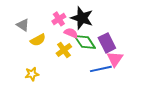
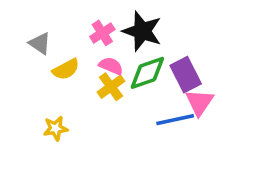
pink semicircle: (71, 33) -> (111, 66), moved
green diamond: (85, 42) -> (147, 73), turned -75

